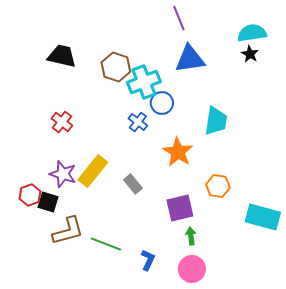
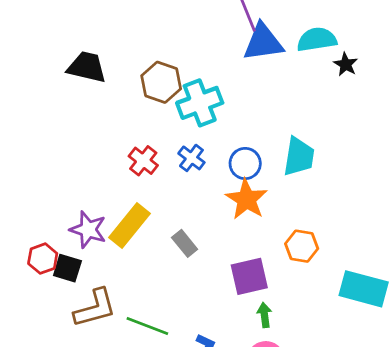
cyan semicircle: (252, 33) -> (317, 40), moved
blue triangle: (190, 59) -> (263, 42), moved
blue circle: (162, 103) -> (245, 163), moved
red cross: (62, 122) -> (143, 161), moved

